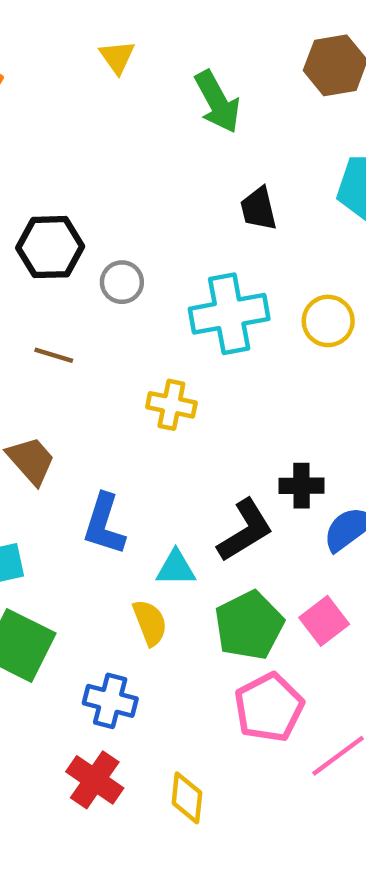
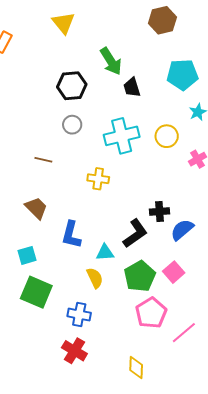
yellow triangle: (117, 57) -> (63, 23), size x1.4
green arrow: (217, 102) -> (111, 61), moved
black hexagon: (50, 247) -> (72, 86), moved
yellow diamond: (187, 798) -> (136, 367), moved

